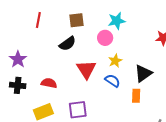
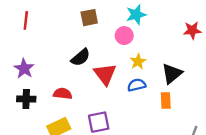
red line: (38, 20) -> (26, 20), moved
black semicircle: (67, 44) -> (81, 57), moved
blue semicircle: (112, 81) -> (137, 85), turned -42

